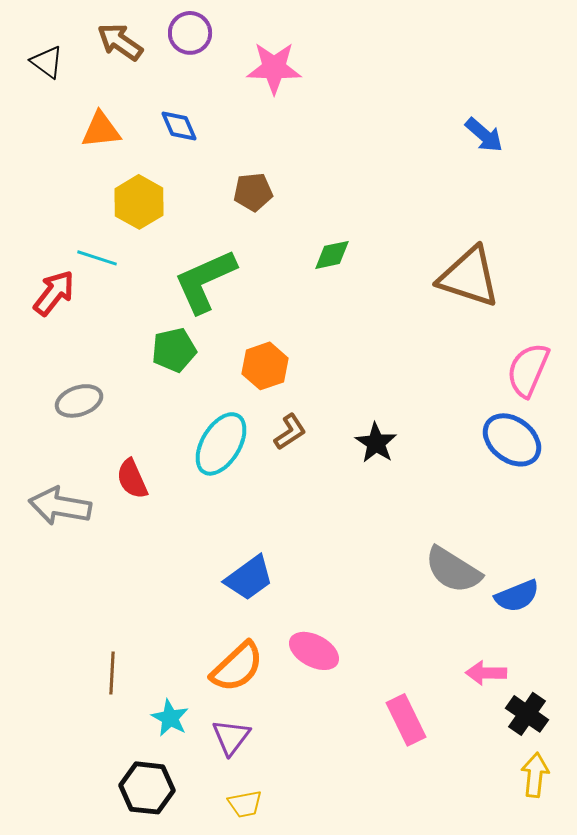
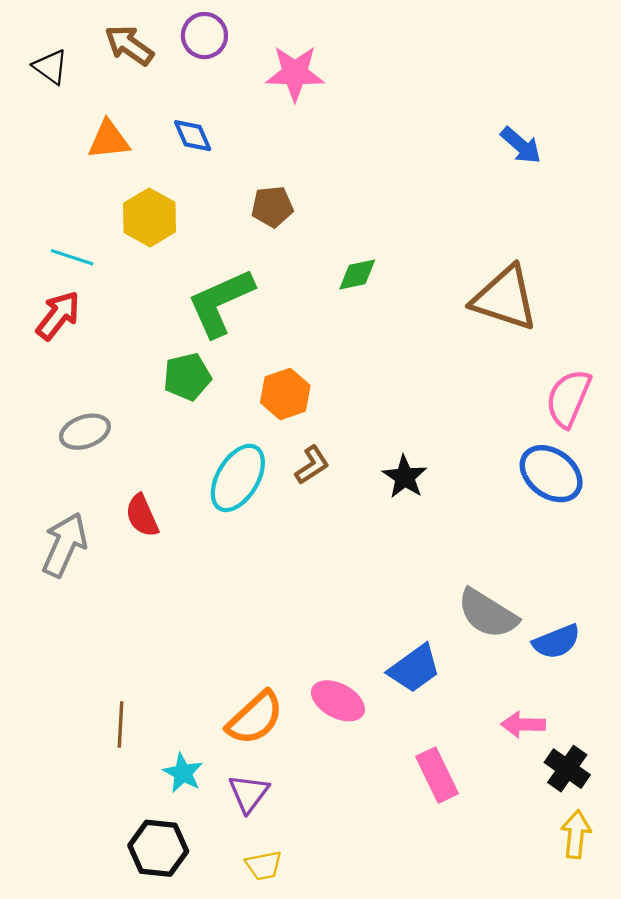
cyan line: (97, 258) -> (72, 257), moved
gray arrow: (60, 506) -> (65, 545), turned 104
blue trapezoid: (249, 578) -> (414, 669), moved

